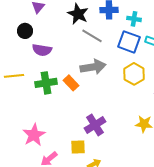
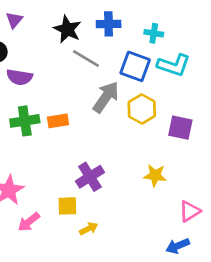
cyan cross: (134, 19) -> (154, 33), moved
gray arrow: (93, 67) -> (106, 97), moved, turned -45
orange rectangle: (71, 83) -> (58, 121), turned -56

